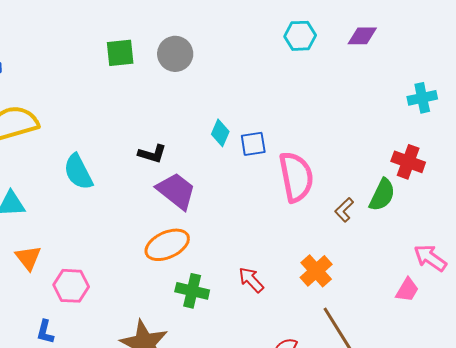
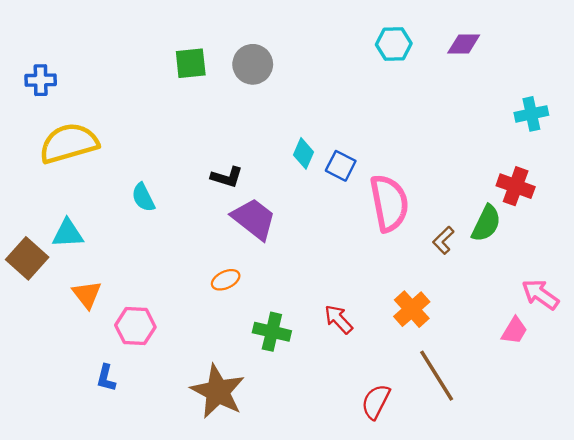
blue square: (253, 144) -> (341, 166), turned 36
cyan semicircle: (78, 172) -> (143, 197), size x0.7
orange ellipse: (167, 245) -> (226, 280), moved, size x0.6

